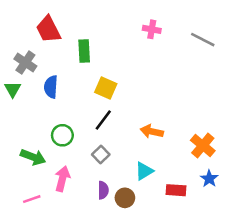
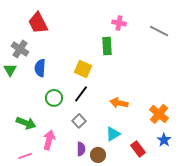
green rectangle: (84, 51) -> (107, 46), moved
green circle: (62, 135) -> (54, 98), moved
red rectangle: (176, 190) -> (138, 149), turned 49

